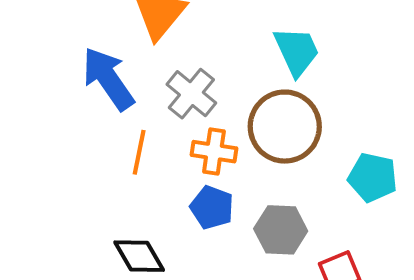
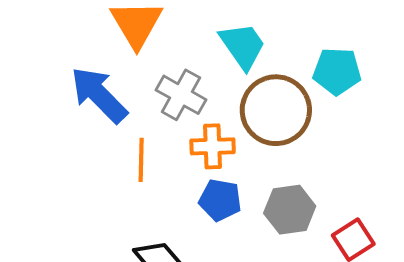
cyan trapezoid: (297, 51) -> (243, 46), moved
cyan pentagon: (373, 177) -> (337, 71), moved

